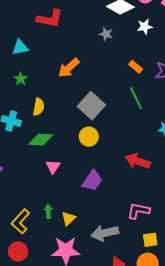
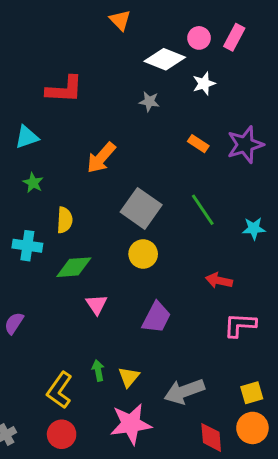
green line: (136, 98) -> (203, 210), moved
red arrow: (138, 161) -> (219, 281), size x0.7
pink L-shape: (138, 211) -> (240, 325), moved

